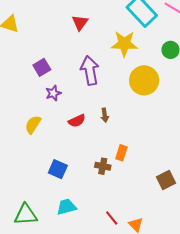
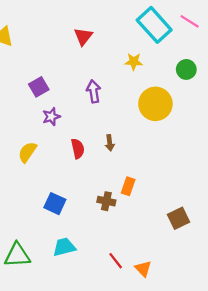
yellow star: (124, 44) -> (134, 62), size x0.6
purple arrow: (90, 70) -> (94, 91), size x0.7
red semicircle: (77, 121) -> (78, 149), turned -78

